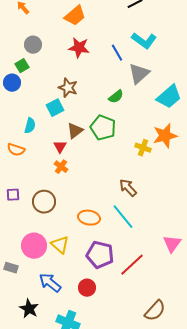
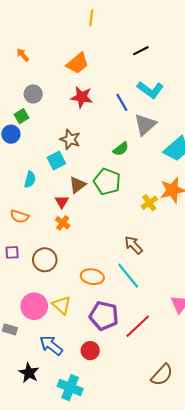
yellow cross: (143, 148) -> (149, 203), turned 35
orange semicircle: (16, 150) -> (19, 216), moved

